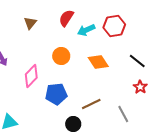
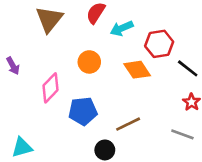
brown triangle: (30, 23) -> (49, 19), size x1.6
red hexagon: (114, 26) -> (159, 44), moved
gray line: (123, 114) -> (182, 134), moved, turned -42

